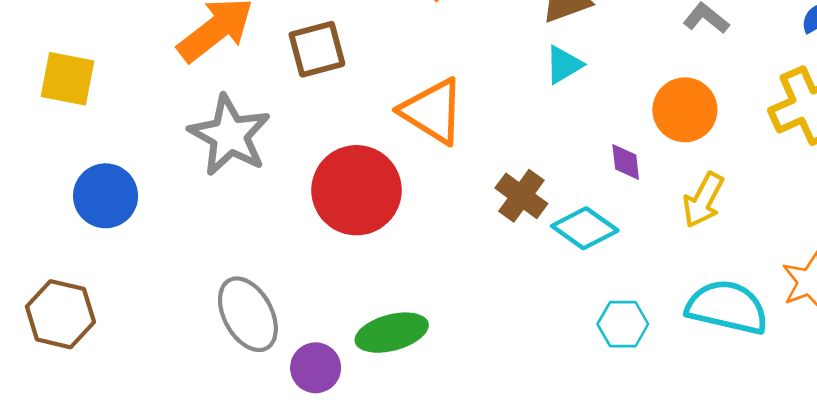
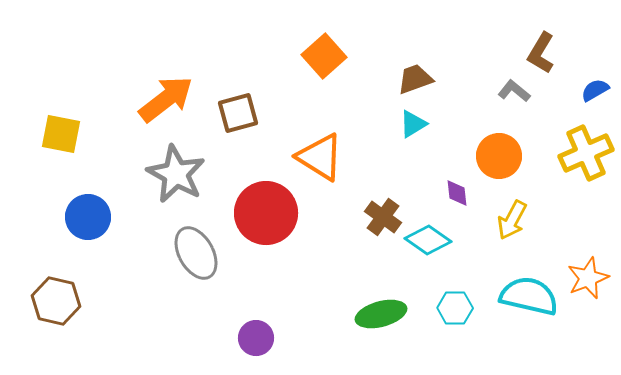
gray ellipse: (248, 314) -> (196, 253), moved
green ellipse: (392, 333) -> (381, 314), moved
purple circle: (316, 368) -> (256, 338), moved

